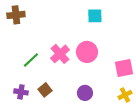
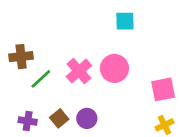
brown cross: (16, 15) -> (21, 57), moved
purple circle: (85, 93) -> (87, 118), moved

